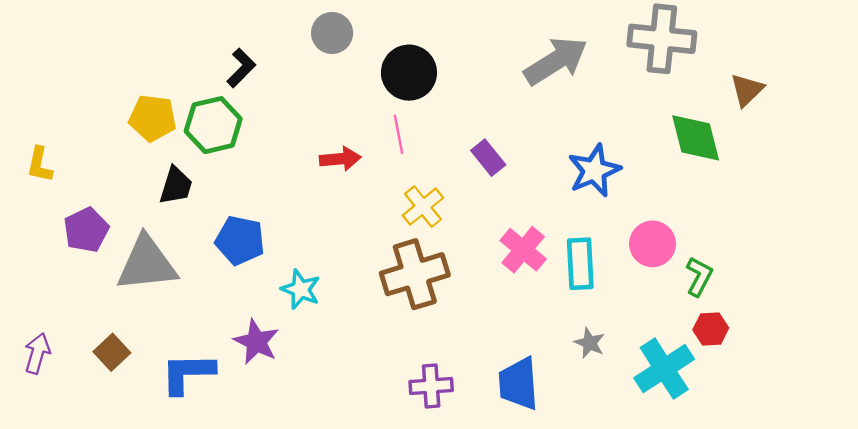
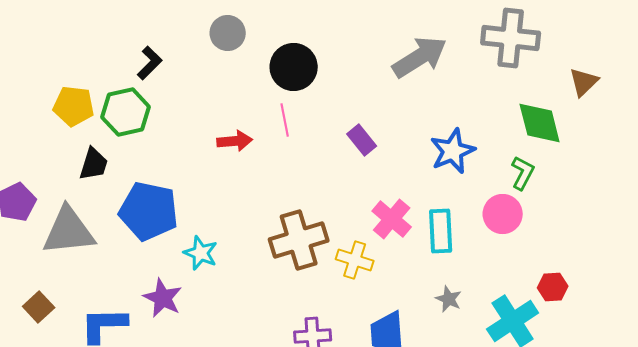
yellow cross: (423, 207) -> (355, 260), moved, turned -33
blue pentagon: (240, 240) -> (149, 211), size x1.4
green L-shape: (699, 277) -> (523, 173), moved

